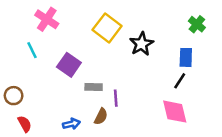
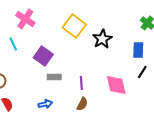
black line: (180, 81) -> (142, 72), moved
gray rectangle: (94, 87) -> (54, 77), moved
pink diamond: (175, 112) -> (116, 85), moved
brown semicircle: (101, 117) -> (82, 104), moved

